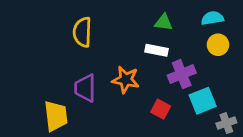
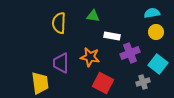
green triangle: (163, 22) -> (93, 16), moved
cyan square: (203, 101) -> (158, 64), moved, turned -30
red square: (161, 109) -> (103, 83), moved, size x1.5
gray cross: (226, 123) -> (143, 82), moved

